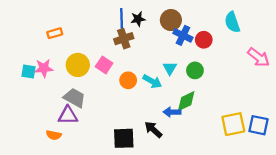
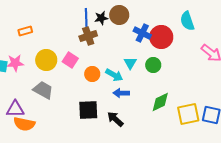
brown circle: (171, 20) -> (119, 15), moved
red circle: (204, 40) -> (161, 37), size x1.5
green diamond: (186, 101) -> (160, 102), moved
blue arrow: (172, 112) -> (121, 93), moved
purple triangle: (68, 115) -> (15, 109), moved
orange semicircle: (54, 135) -> (24, 124), size x1.5
black square: (124, 138) -> (88, 110), moved

